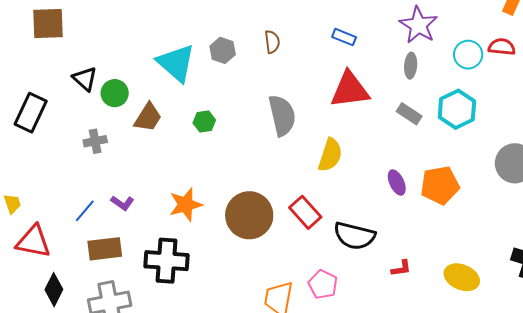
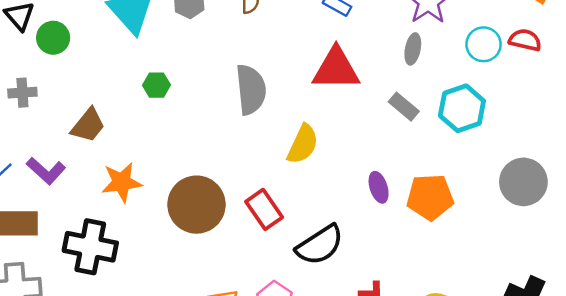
brown trapezoid: (148, 117) -> (88, 125), moved
purple L-shape: (122, 203) -> (46, 171), size x1.4
black semicircle: (354, 236) -> (320, 245), turned -54

